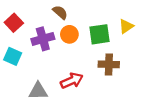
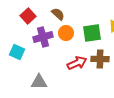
red square: (14, 23) -> (28, 16), moved
red arrow: (72, 81) -> (77, 63), moved

